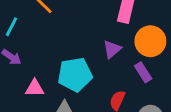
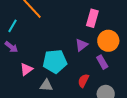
pink triangle: (35, 88) -> (26, 69), turned -40

